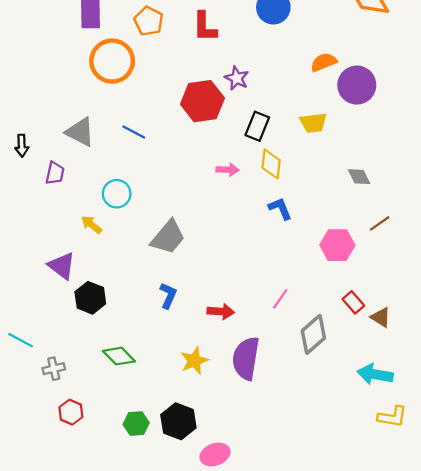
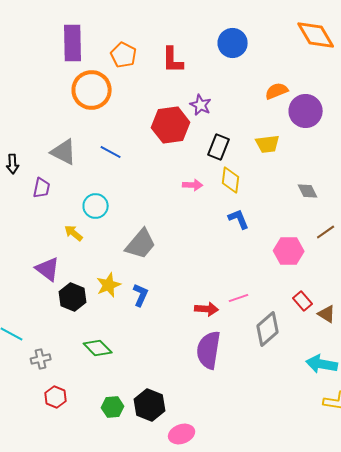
pink line: (280, 299) -> (239, 298), turned 36
red arrow: (221, 311) -> (207, 309), moved
yellow star: (194, 361) -> (109, 285), moved

